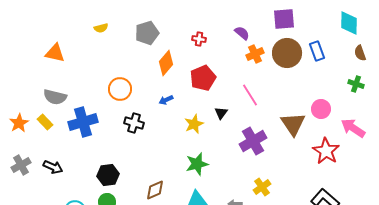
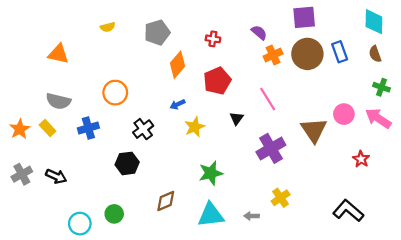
brown semicircle: (360, 53) -> (375, 54), moved
orange circle: (120, 89) -> (115, 93), moved
blue cross: (83, 122) -> (88, 128), size x0.7
black cross: (134, 123) -> (143, 129), turned 36
yellow star: (194, 124) -> (195, 127), moved
pink arrow: (353, 128) -> (378, 118), moved
red star: (326, 151) -> (361, 159), moved, size x0.6
black hexagon: (108, 175) -> (127, 163), moved

